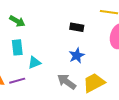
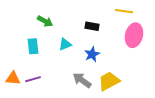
green arrow: (17, 21) -> (45, 21), moved
cyan triangle: (34, 63) -> (65, 44), moved

